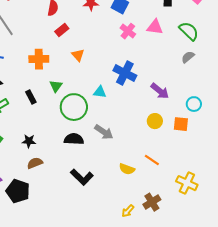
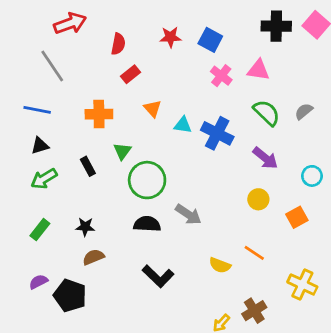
green semicircle: (189, 31) -> (267, 113), moved
cyan triangle: (100, 92) -> (183, 125), moved
orange square: (181, 124) -> (297, 217), moved, turned -35

